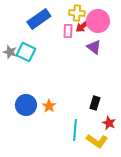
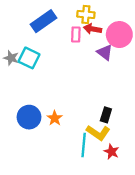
pink circle: (98, 21) -> (119, 35), moved
red arrow: (83, 26) -> (93, 29), turned 49
red star: (109, 123) -> (112, 152), moved
yellow L-shape: (97, 141) -> (98, 133), moved

